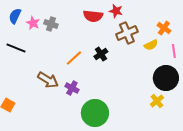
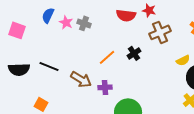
yellow semicircle: (151, 45) -> (183, 60), moved
black line: (16, 48) -> (49, 66), moved
purple cross: (72, 88) -> (105, 87), turned -32

